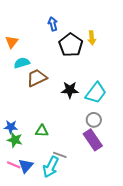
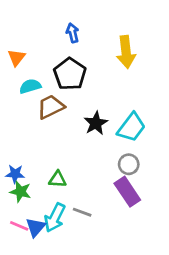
yellow arrow: (92, 38) -> (126, 52), size x1.6
black pentagon: (71, 45) -> (70, 74), moved
black star: (70, 90) -> (96, 123), turned -30
cyan arrow: (51, 167) -> (55, 218), moved

